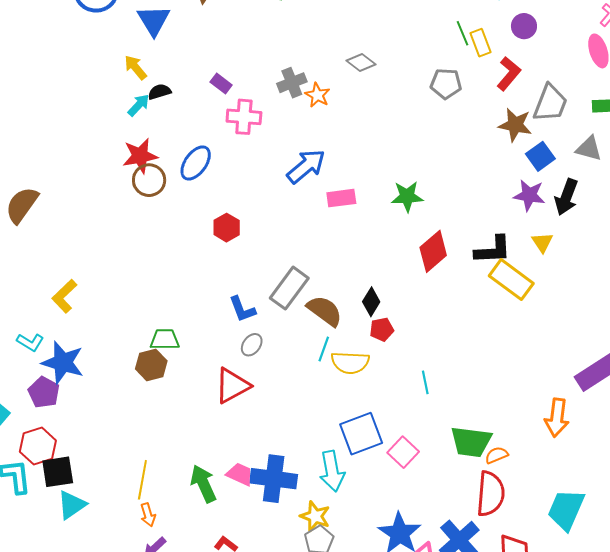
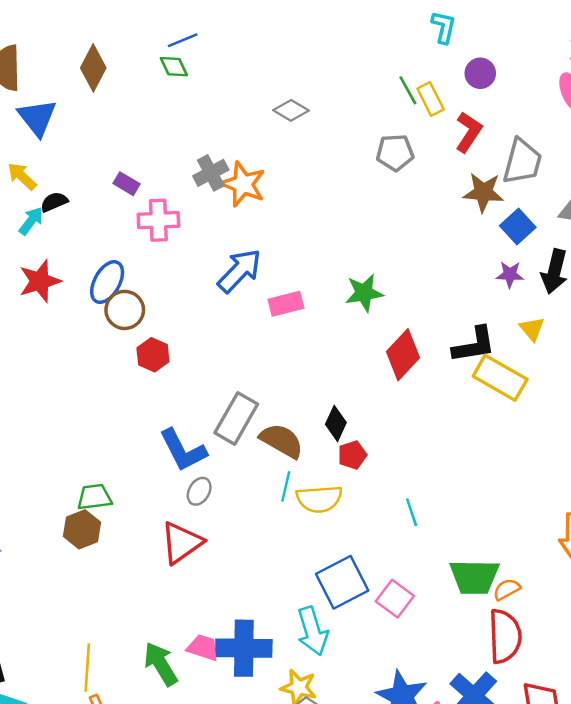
gray diamond: (361, 62) -> (291, 110), moved
orange star: (317, 95) -> (243, 184), size x1.5
brown circle: (149, 180) -> (125, 310), moved
purple star: (529, 195) -> (510, 274), size x0.7
blue L-shape: (242, 309) -> (183, 450), size x1.4

